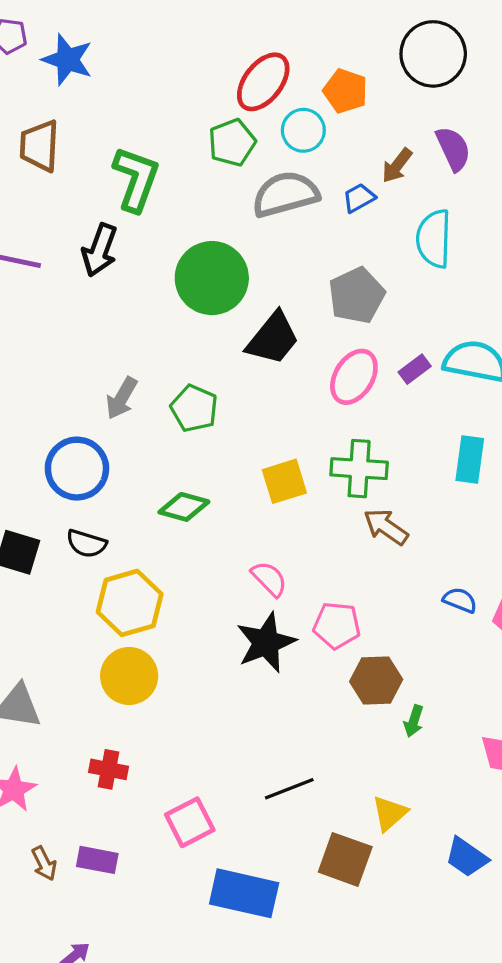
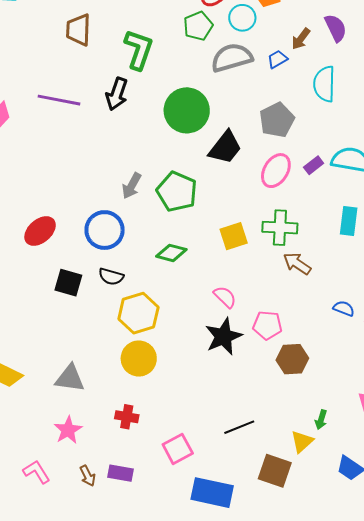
green pentagon: (194, 408) -> (177, 192), size x1.4
green arrow: (414, 721) -> (321, 420), moved

